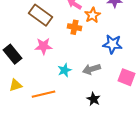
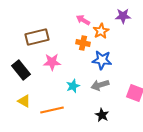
brown rectangle: (41, 15) -> (37, 37), moved, turned -50
blue star: (113, 44) -> (102, 60), moved
yellow triangle: (16, 85) -> (24, 101), turned 48

